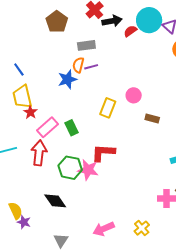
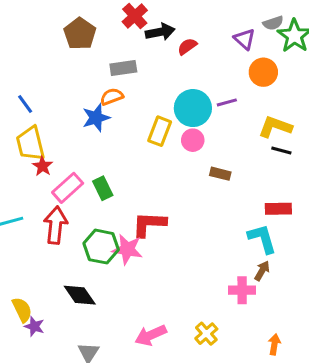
cyan circle: (149, 20) -> (193, 108), moved
orange semicircle: (78, 65) -> (112, 97), turned 56
purple line: (91, 67) -> (227, 102), moved
yellow rectangle: (108, 108) -> (160, 131), moved

